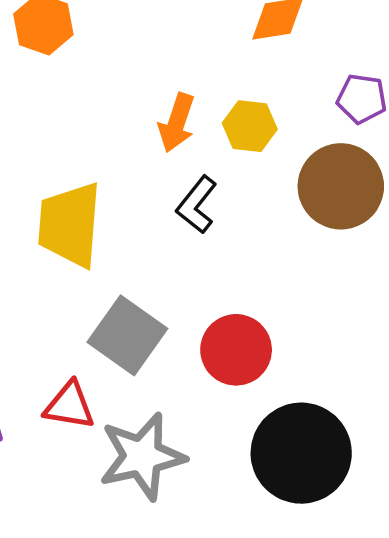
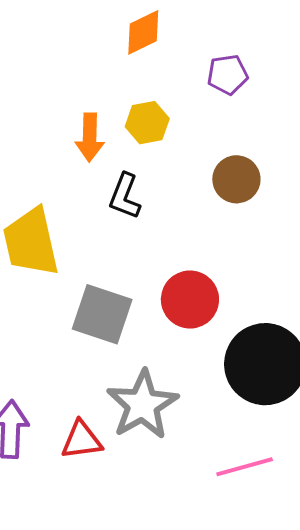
brown circle: (341, 186) -> (236, 179), moved, size x0.7
red triangle: (69, 406) -> (82, 440), moved

